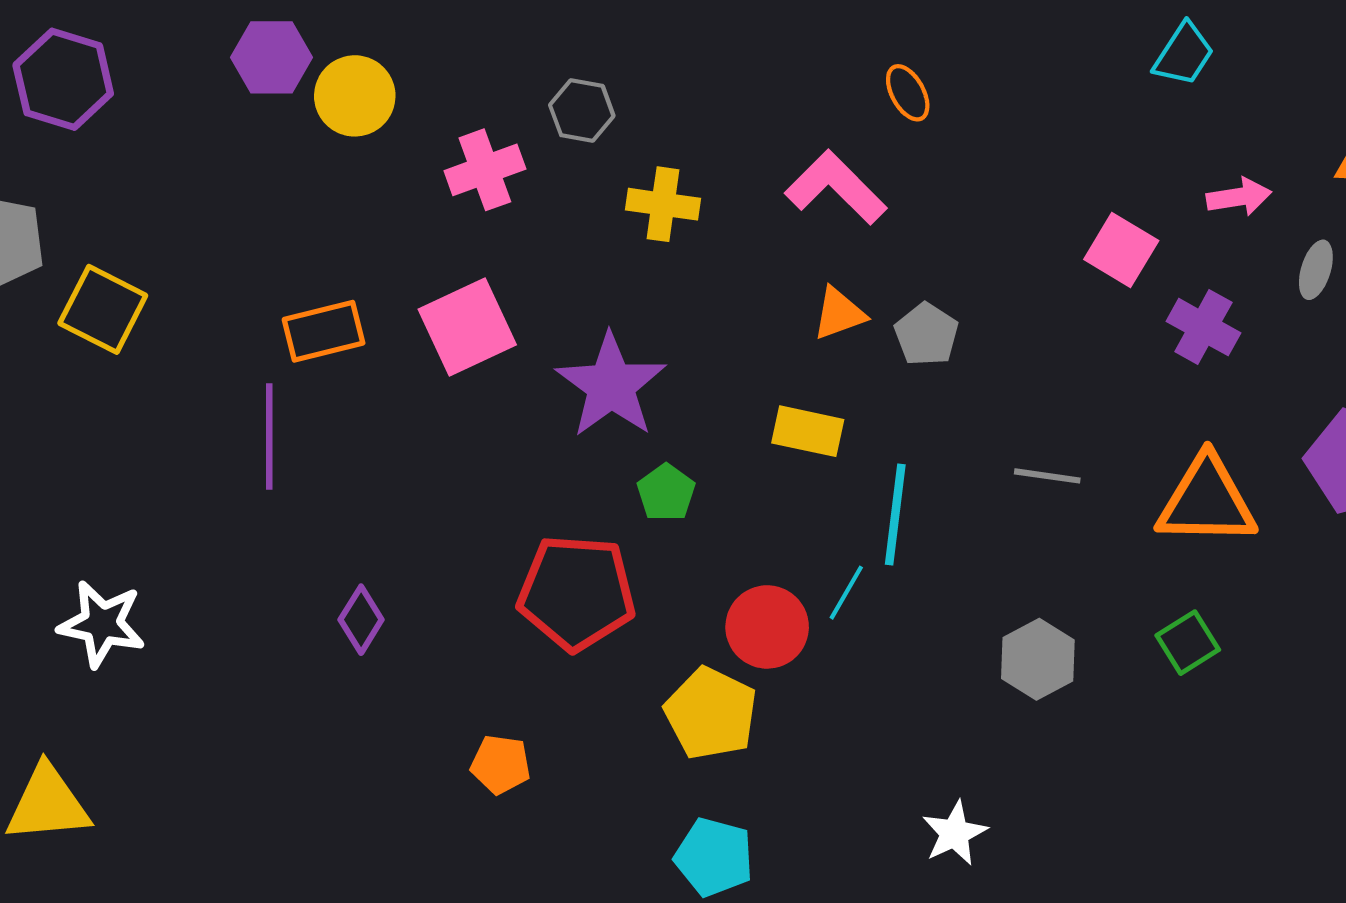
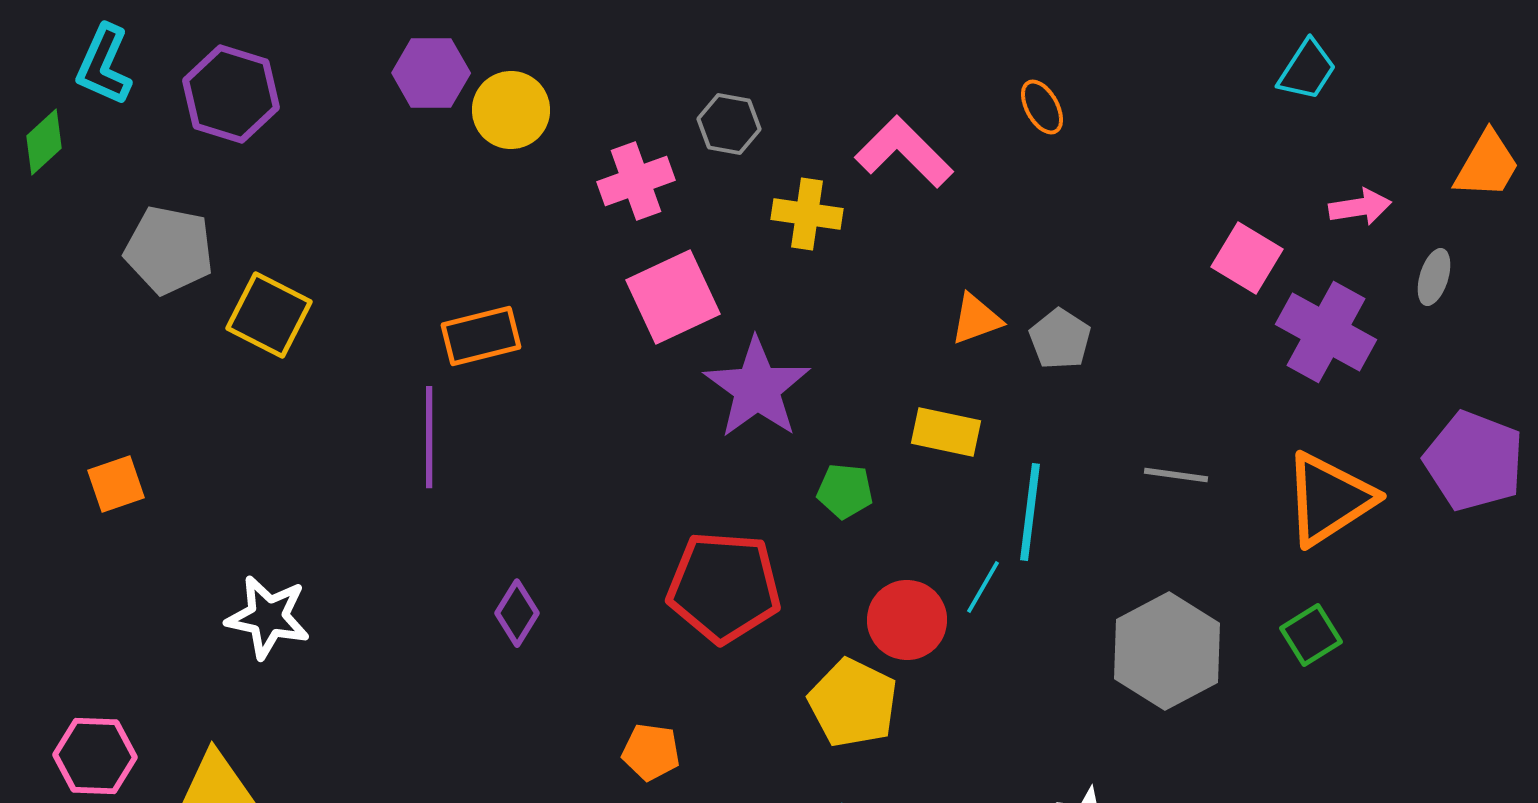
pink L-shape: (836, 188) -> (904, 152), moved
pink square: (467, 327) -> (673, 297), moved
purple cross: (1203, 327) -> (1326, 332), size x1.4
green pentagon: (666, 493) -> (845, 491), moved, turned -30
orange triangle: (1207, 501) -> (1329, 499), turned -34
gray hexagon: (1038, 659) -> (1167, 651), size x1.5

